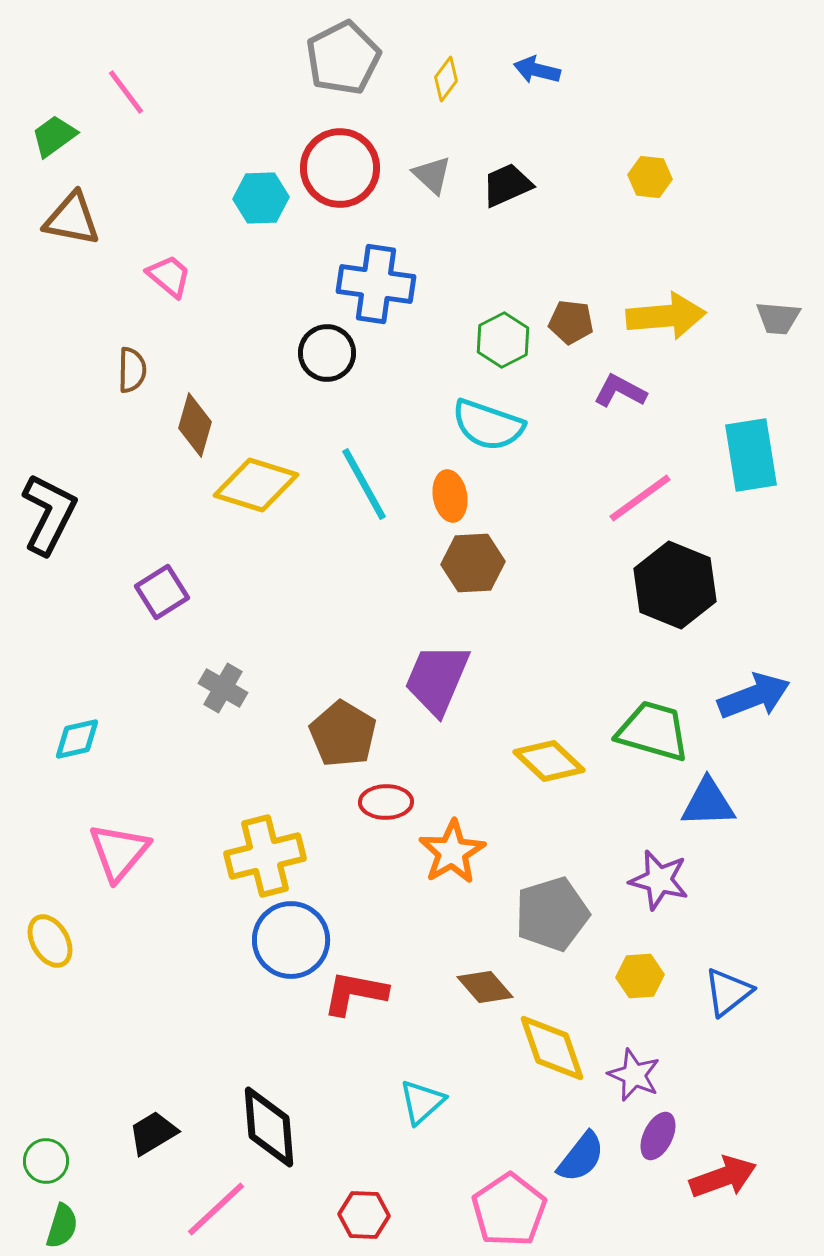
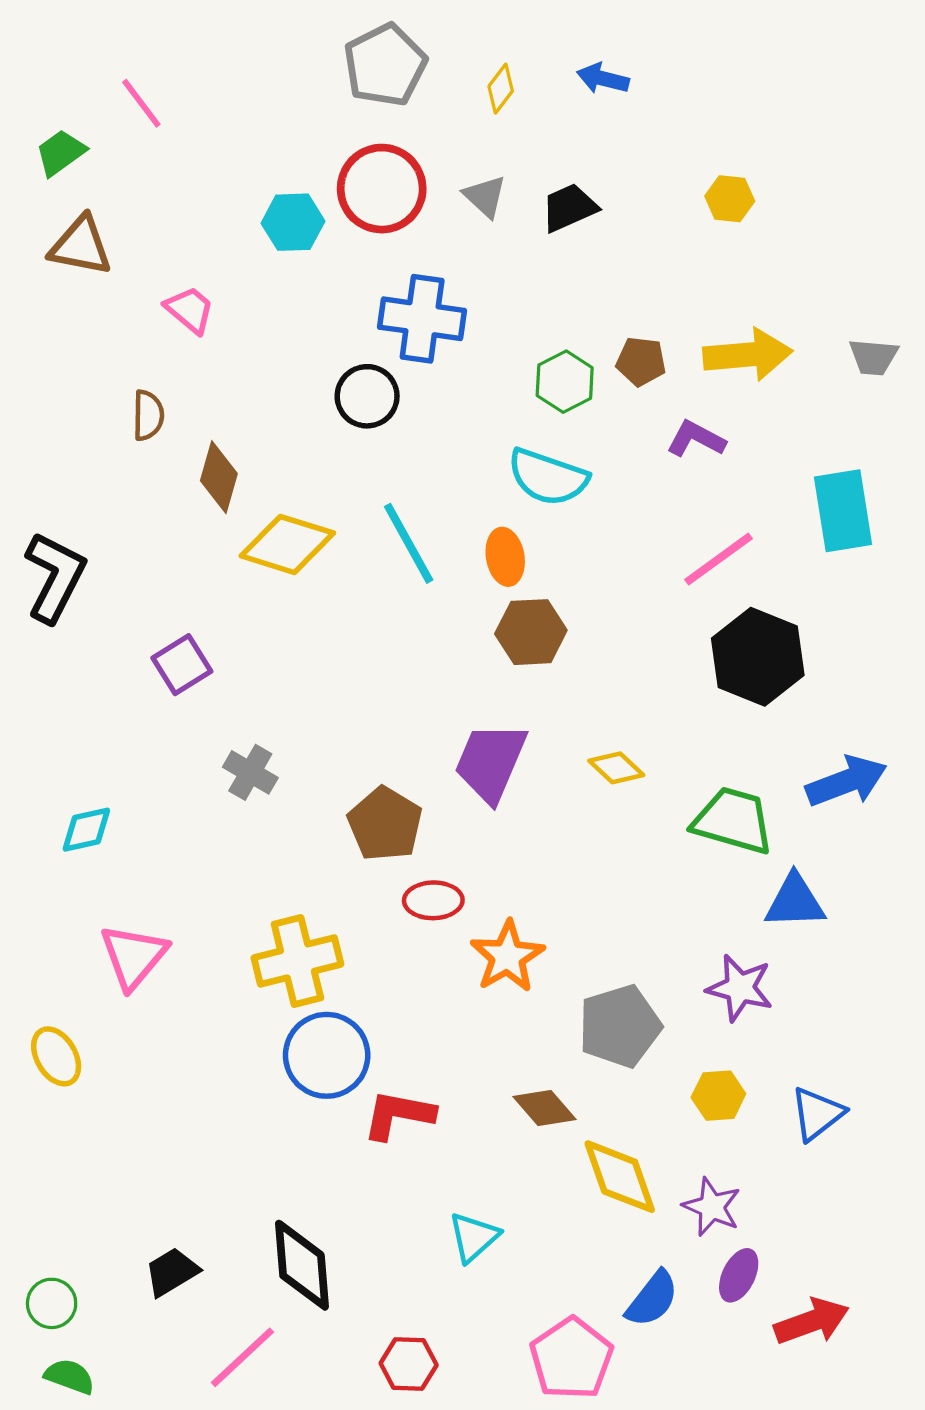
yellow diamond: (549, 761) -> (616, 768), moved, size x0.7
green semicircle: (62, 1226) -> (70, 1376), turned -87

